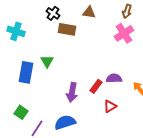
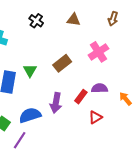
brown rectangle: (67, 29) -> (62, 63), moved, turned -48
pink cross: (124, 33) -> (99, 52), moved
blue semicircle: (65, 122) -> (30, 115), moved

